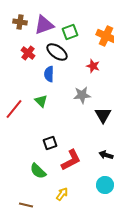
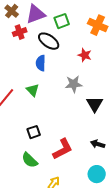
brown cross: (20, 22) -> (12, 11), turned 32
red cross: (28, 53) -> (20, 32), moved, turned 32
black square: (50, 143) -> (34, 132), moved

